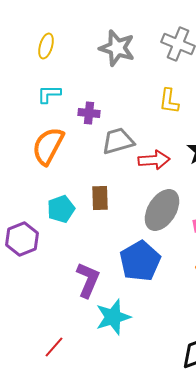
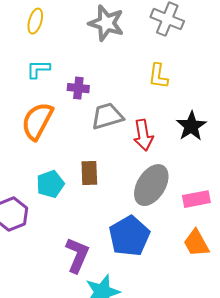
red arrow: (154, 160) -> (143, 135), turned 84

